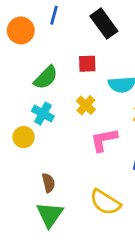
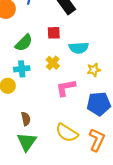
cyan cross: (43, 114) -> (22, 69), turned -35

